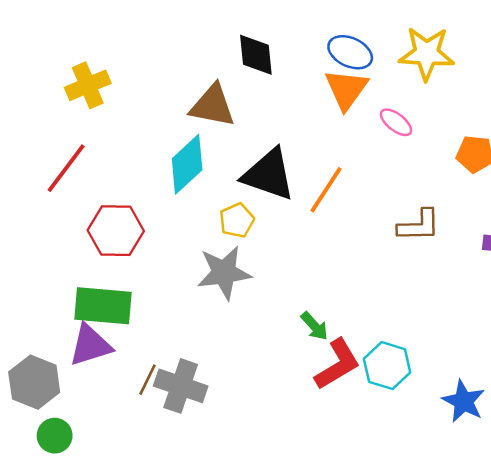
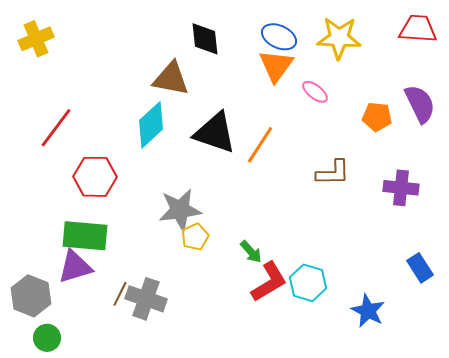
yellow cross: (88, 85) -> (36, 39), moved
yellow pentagon: (237, 220) -> (195, 237), moved

